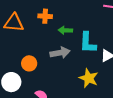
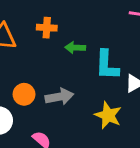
gray arrow: (60, 53) -> (59, 97), moved

